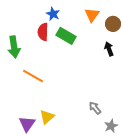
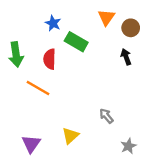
blue star: (53, 14) -> (53, 23), moved
red semicircle: (43, 32) -> (50, 59), moved
gray arrow: (95, 108) -> (106, 116), moved
yellow triangle: (47, 117) -> (70, 136), moved

